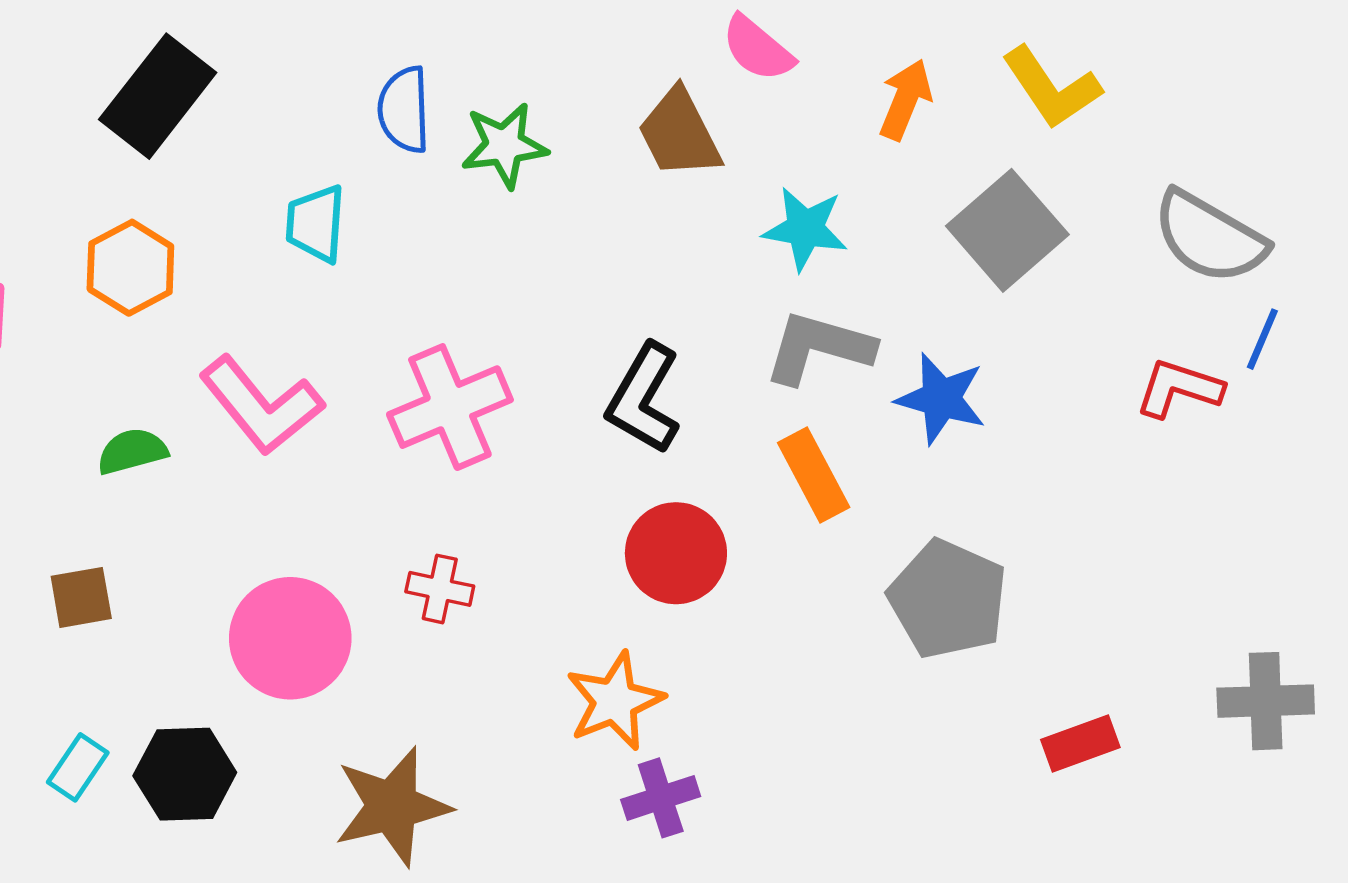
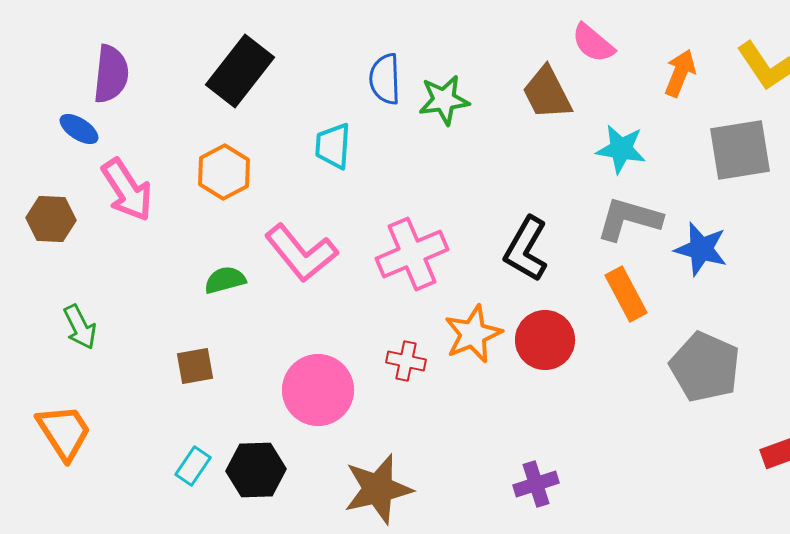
gray square: (1007, 230) -> (740, 150), turned 32
orange star: (615, 701) -> (473, 334), moved

